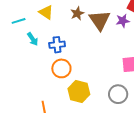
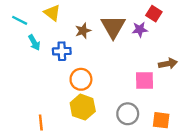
brown star: (77, 13) -> (83, 31), moved
cyan line: (19, 21) -> (20, 20), turned 40
orange circle: (61, 68) -> (81, 79), moved

